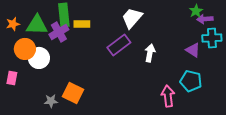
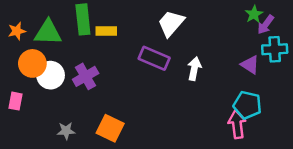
purple arrow: (205, 19) -> (266, 25), turned -49
purple cross: (59, 32) -> (86, 76), moved
purple rectangle: (119, 45) -> (154, 58), turned 60
orange square: (73, 93) -> (110, 128), moved
pink arrow: (168, 96) -> (237, 124), moved

